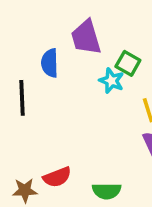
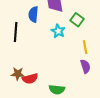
cyan star: (111, 81) -> (58, 31), moved
brown star: (25, 190) -> (18, 74), moved

